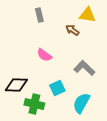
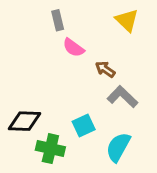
yellow triangle: (87, 15) -> (127, 20), turned 36
brown arrow: (72, 30) -> (105, 69), moved
pink semicircle: (44, 55) -> (73, 48), moved

